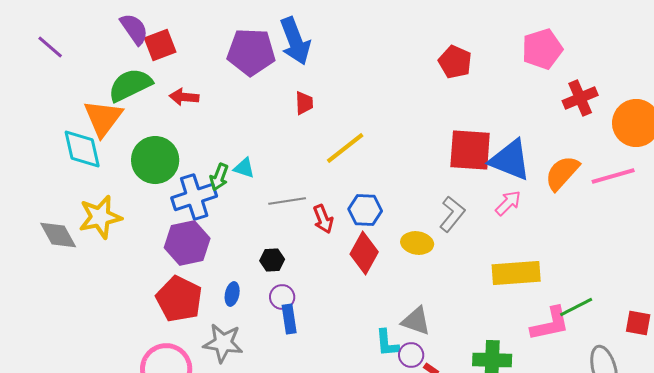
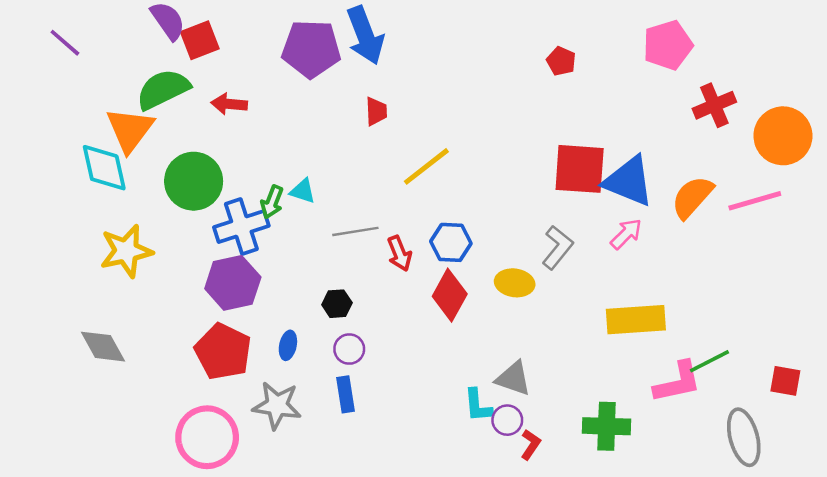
red pentagon: (455, 62) -> (561, 61), size x0.7
gray diamond: (58, 235) -> (103, 347), moved
blue rectangle: (289, 319) -> (346, 394), moved

